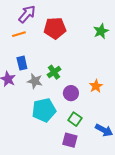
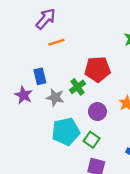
red pentagon: (55, 28) -> (97, 69), moved
orange line: (19, 34) -> (56, 42), moved
green square: (75, 119) -> (92, 140), moved

